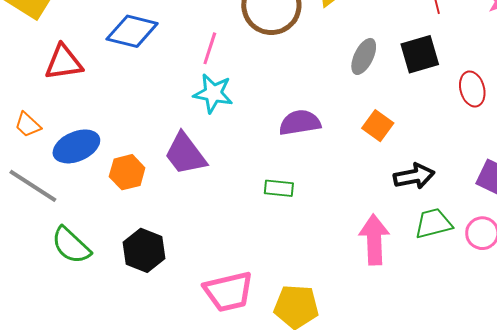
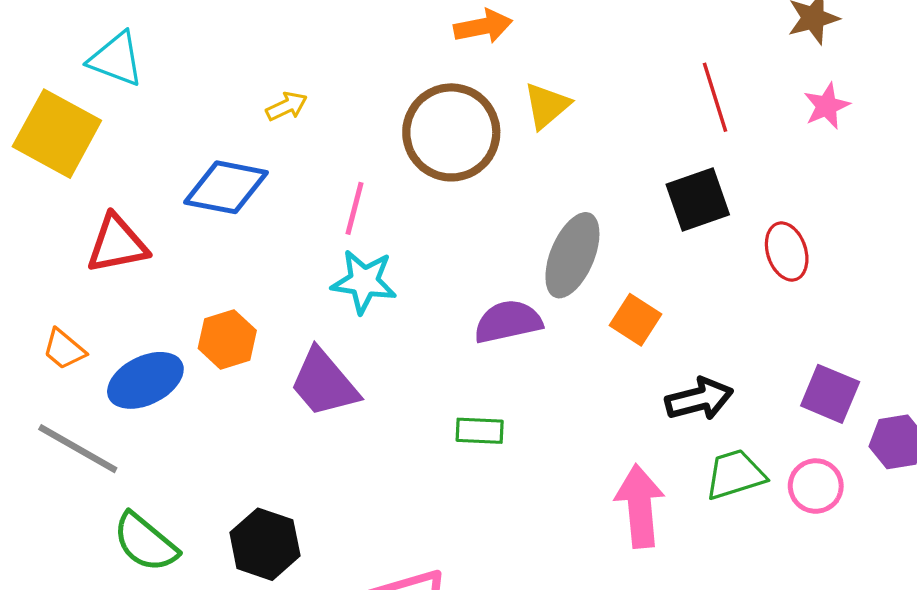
gray ellipse: (364, 56) -> (572, 255), moved, size x1.4
orange hexagon: (127, 172) -> (227, 339), moved

